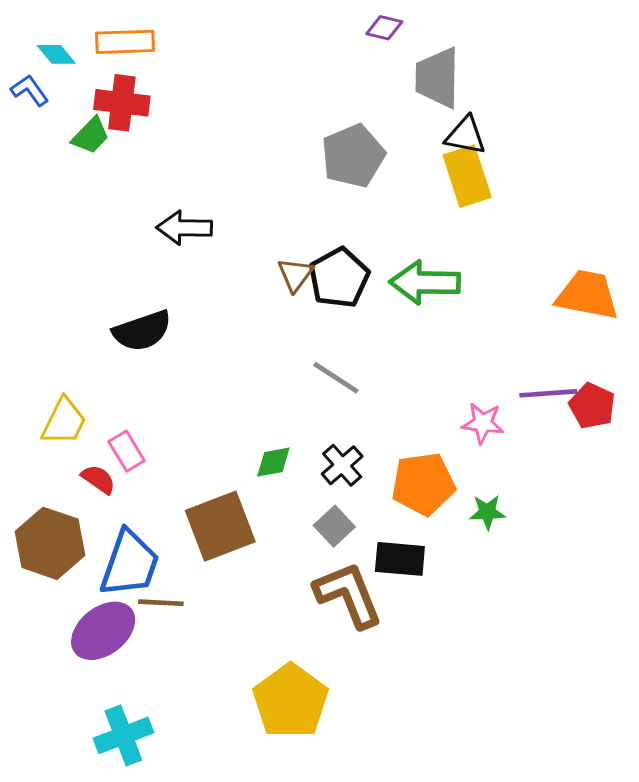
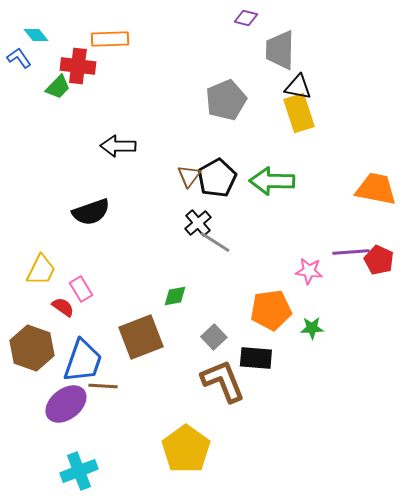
orange rectangle: (125, 42) -> (110, 39), moved
black cross: (342, 465) -> (198, 223), moved

